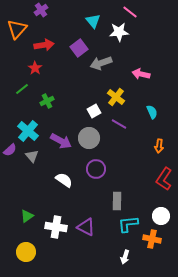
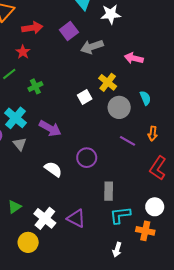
purple line: (119, 124) -> (127, 141), moved
gray circle: (89, 138) -> (119, 107), moved
white cross: (56, 227) -> (45, 218), turned 30
yellow circle: (26, 252) -> (28, 242), moved

